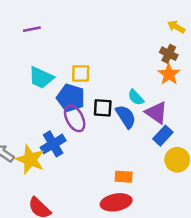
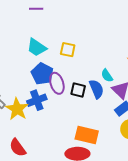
blue pentagon: (71, 98) -> (42, 74), moved
black square: (103, 108) -> (78, 90), moved
orange rectangle: (124, 177) -> (87, 135), size x1.6

